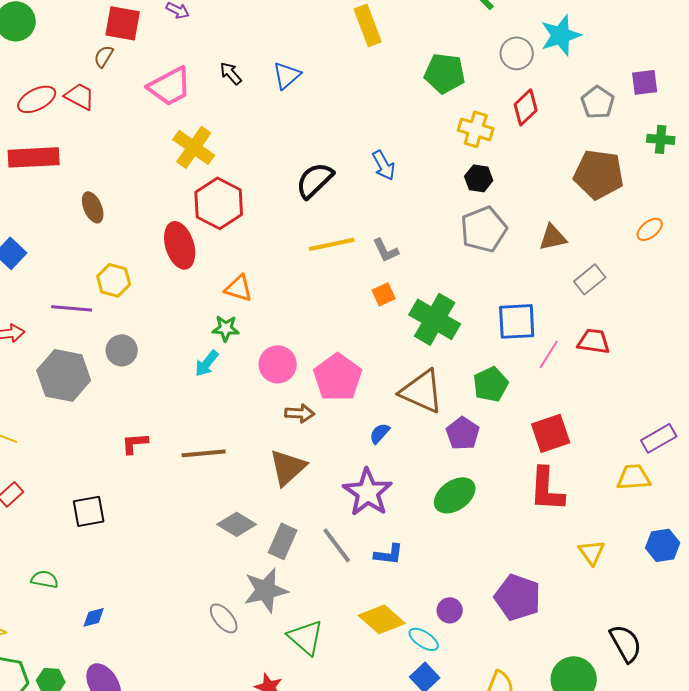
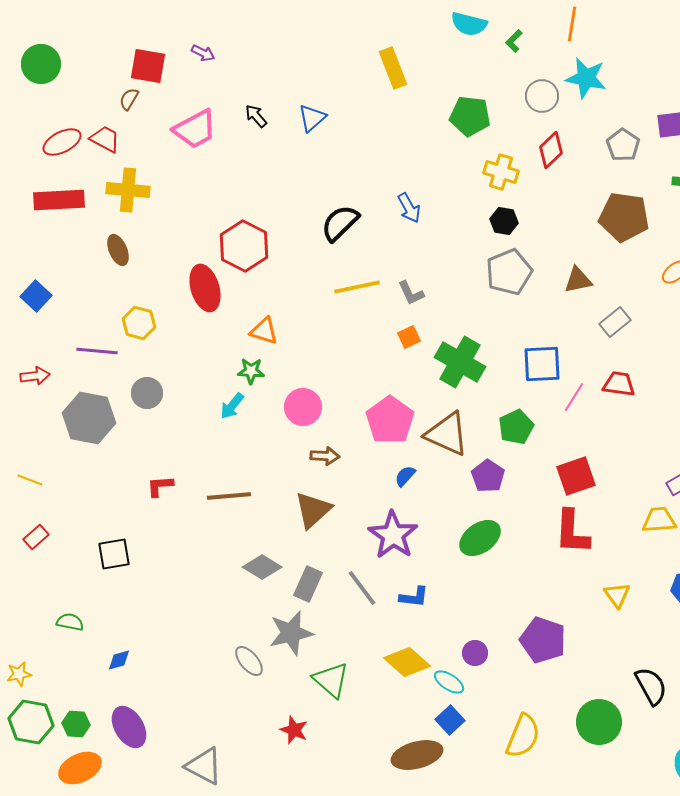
cyan star: (561, 35) -> (586, 78), turned 30
yellow cross: (194, 147) -> (128, 190), moved, turned -30
pink pentagon: (338, 377) -> (390, 420), moved

